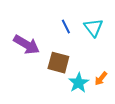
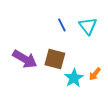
purple arrow: (27, 45) -> (25, 59), moved

